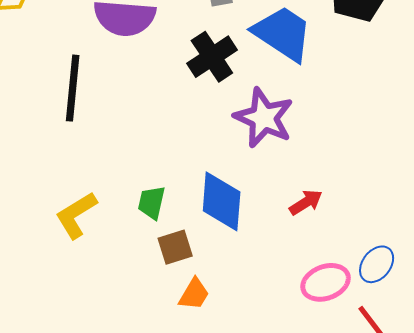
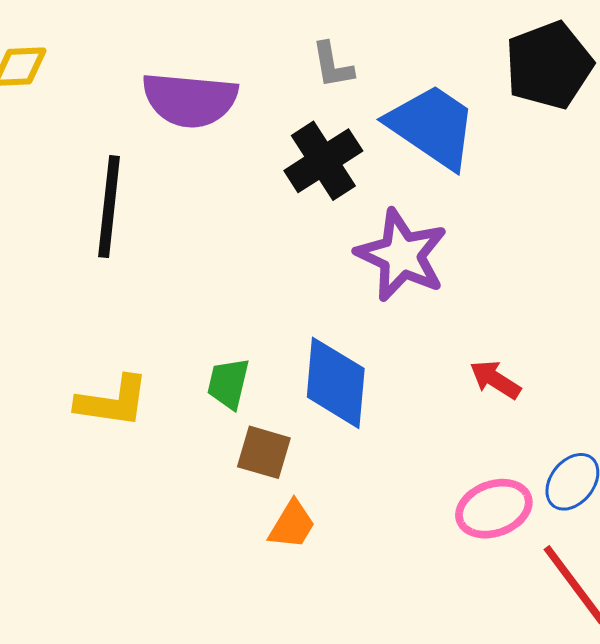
red arrow: (306, 202) -> (495, 380), moved, turned -116
yellow L-shape: (76, 215) -> (112, 401), turned -141
brown square: (175, 247) -> (264, 452), turned 33

